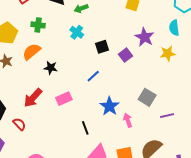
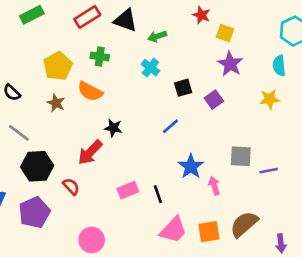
purple star: (145, 37) -> (230, 64), moved
orange semicircle: (32, 52) -> (90, 91), turned -114
black star: (51, 68) -> (113, 128), moved
gray square: (147, 97) -> (241, 156), turned -30
pink rectangle: (64, 99) -> (128, 190), moved
purple line: (167, 116) -> (269, 171), moved

